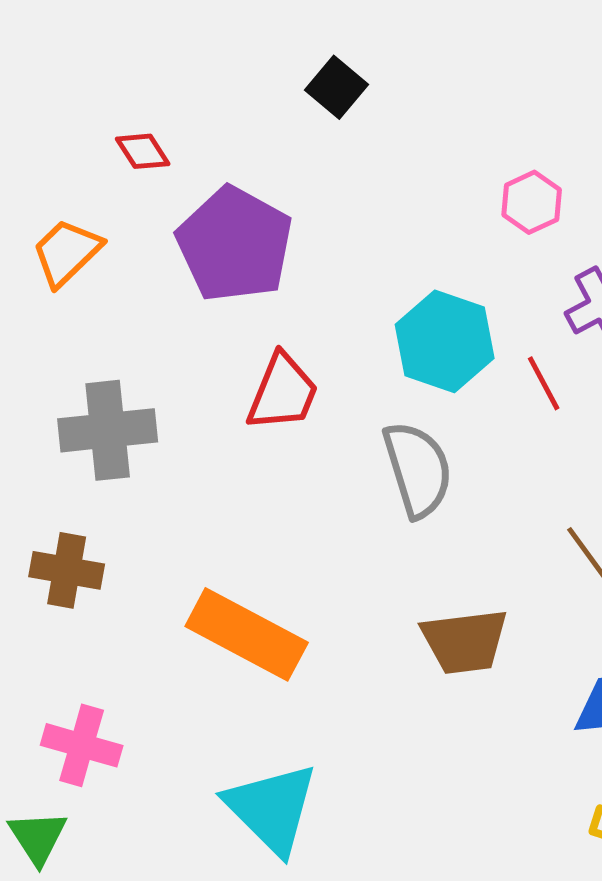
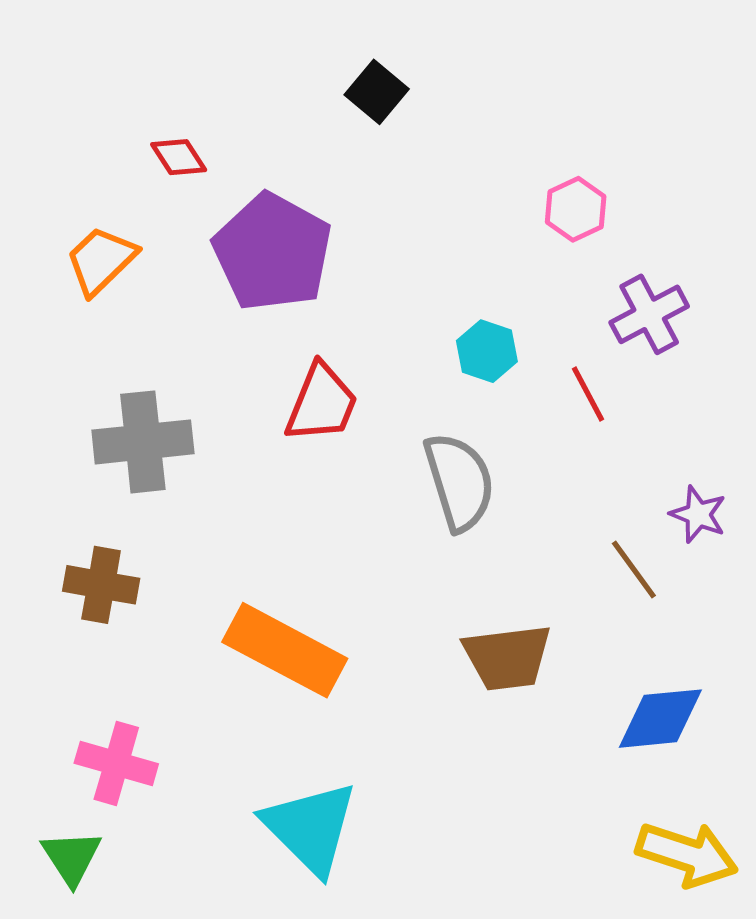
cyan hexagon: (445, 341) -> (487, 351), size x0.6

